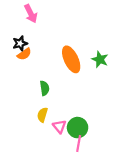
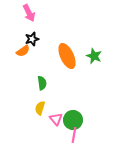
black star: (20, 43) -> (32, 39), moved

